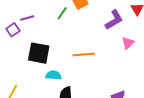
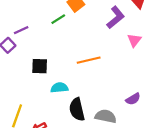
green line: (62, 13) -> (58, 19), turned 32
black square: (39, 53) -> (40, 66), size x0.7

